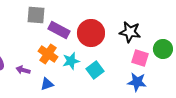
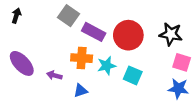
gray square: (36, 15) -> (69, 16), turned 30
orange cross: (48, 54) -> (82, 58), turned -30
cyan square: (95, 70) -> (133, 75), turned -30

